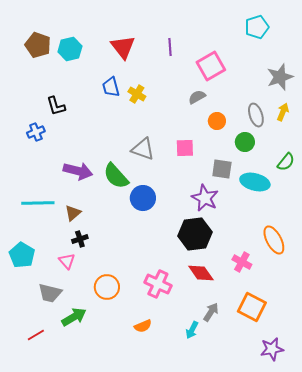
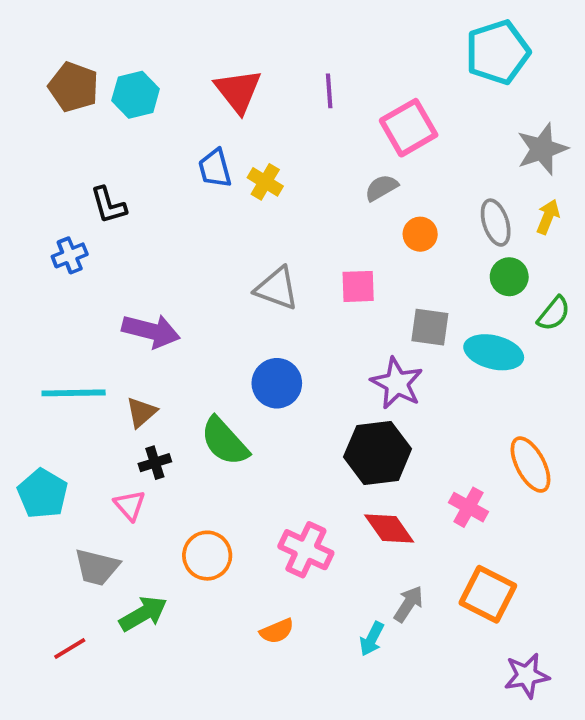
cyan pentagon: (257, 27) -> (498, 52), size x1.4
green circle: (245, 142) -> (509, 277), moved
green semicircle: (116, 176) -> (225, 441), moved

